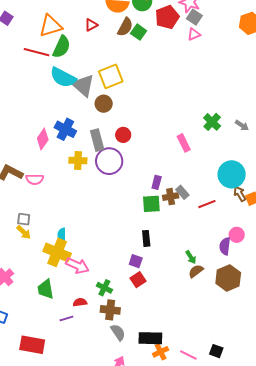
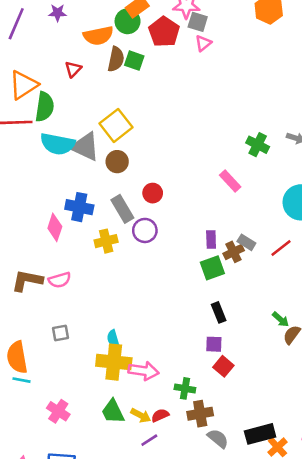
purple circle: (109, 161) -> (145, 230), size x0.7
yellow arrow: (24, 232) -> (141, 415), moved

